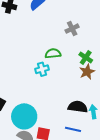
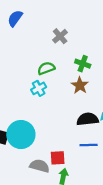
brown star: (87, 72) -> (80, 85), moved
cyan circle: (24, 116) -> (21, 135), moved

